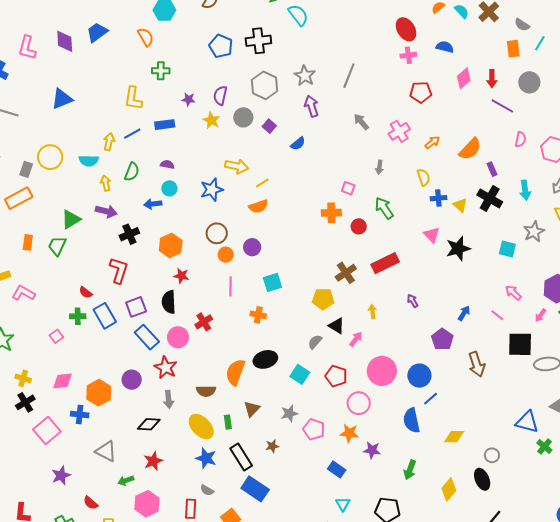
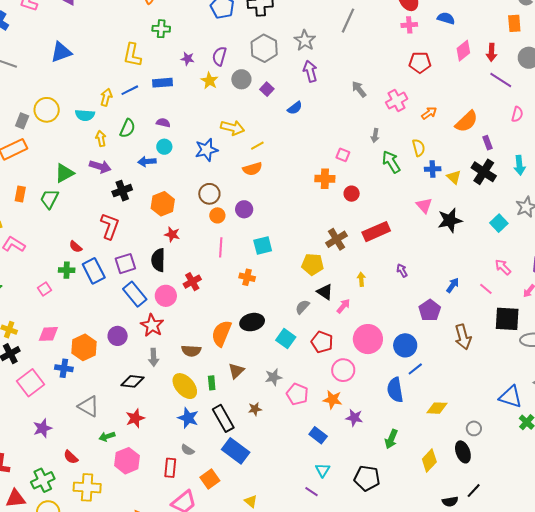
gray line: (349, 76) -> (348, 21), moved
green arrow: (384, 208) -> (391, 162), moved
cyan square: (507, 249) -> (499, 223), turned 30

